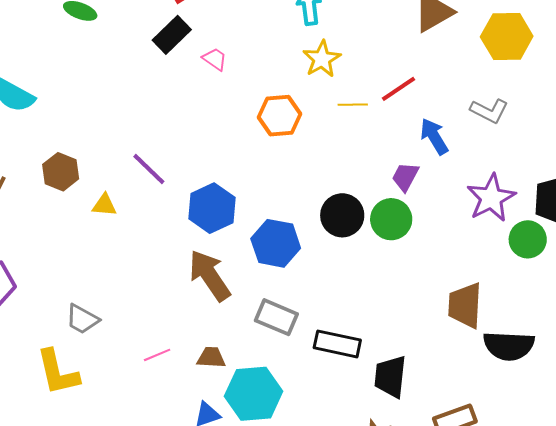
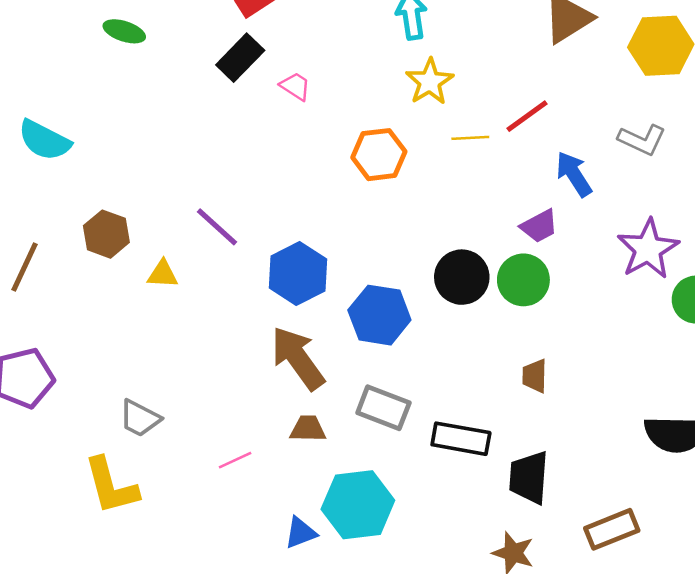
purple trapezoid: (405, 177) -> (539, 226), turned -144
brown trapezoid: (465, 305) -> (535, 376), moved, size x0.6
brown trapezoid: (211, 357) -> (308, 429), moved

